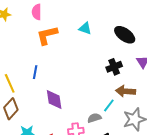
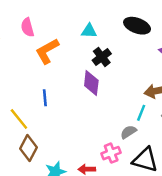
black cross: (114, 67) -> (102, 57), moved
purple diamond: (54, 99) -> (91, 83), moved, turned 30

